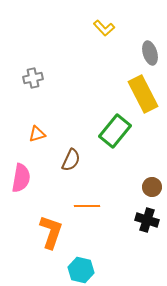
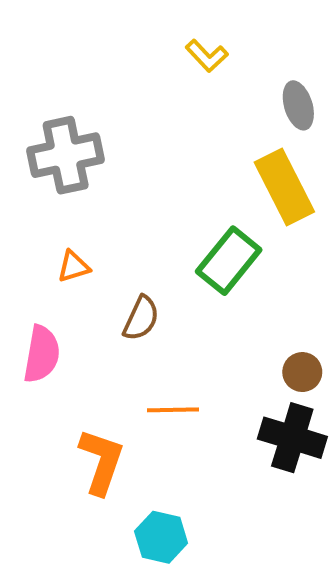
gray cross: (33, 78) -> (66, 155), size x1.8
black cross: (147, 220) -> (292, 438), size x1.4

